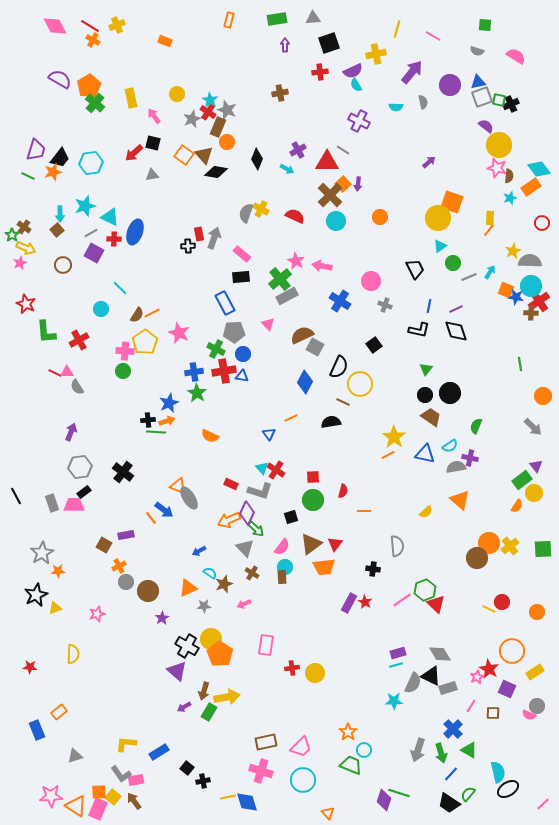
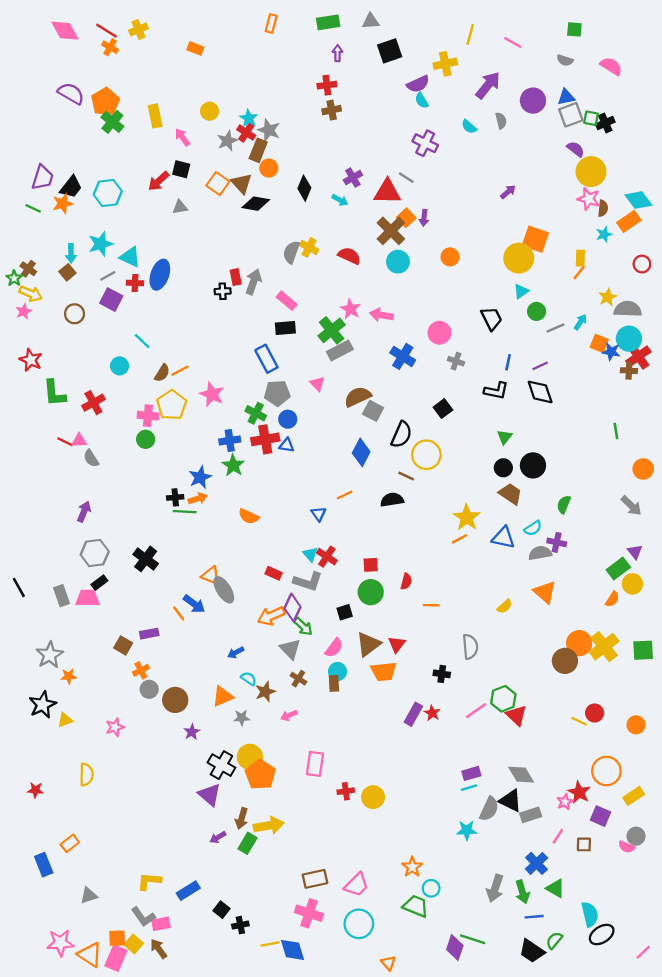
red cross: (320, 72) -> (327, 85), moved
cyan semicircle: (396, 107) -> (469, 127), turned 40
yellow cross: (510, 546) -> (604, 647), size x1.4
blue line: (451, 774) -> (534, 917), turned 42

